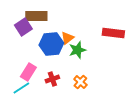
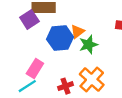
red cross: (52, 79) -> (65, 86), moved
orange cross: (80, 82) -> (92, 79), size x1.6

